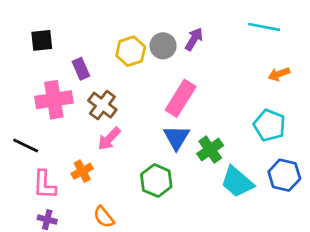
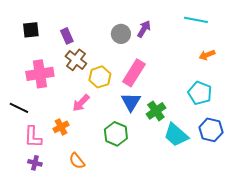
yellow hexagon: (131, 51) -> (100, 77), moved
purple rectangle: (81, 69) -> (67, 36), moved
brown cross: (102, 105) -> (76, 60), moved

